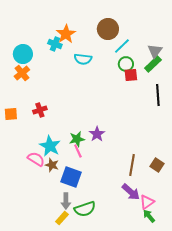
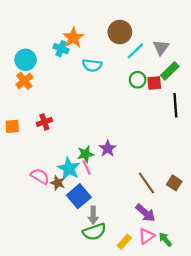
gray triangle: (155, 51) -> (161, 48), moved
green circle: (126, 64) -> (138, 80), moved
red square: (131, 75) -> (154, 83), moved
cyan star: (50, 146) -> (69, 168), moved
brown line: (132, 165) -> (146, 183), turned -45
blue square: (71, 177) -> (79, 196), turned 30
gray arrow: (66, 201) -> (93, 215), moved
pink triangle: (147, 202) -> (146, 236), moved
yellow rectangle: (62, 218) -> (124, 242), moved

